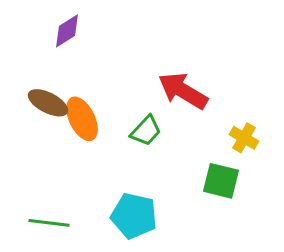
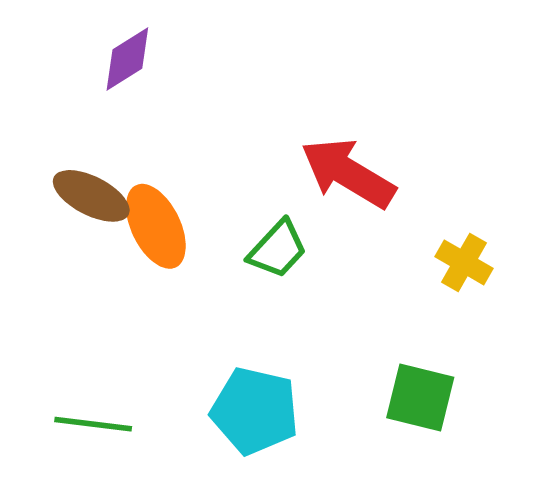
green square: (221, 181) -> (420, 397), moved

